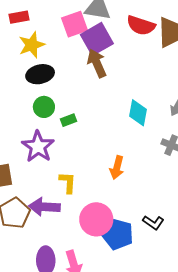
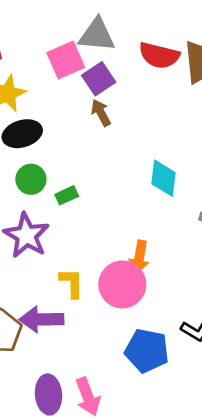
purple square: (97, 39) -> (99, 79), size x0.7
brown arrow: (97, 63) -> (101, 113), size x0.7
pink circle: (96, 219) -> (122, 284), moved

